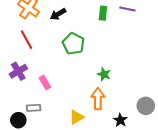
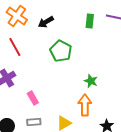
pink rectangle: (45, 82) -> (33, 98), moved
gray rectangle: (34, 108) -> (34, 122), moved

